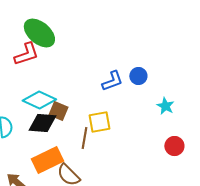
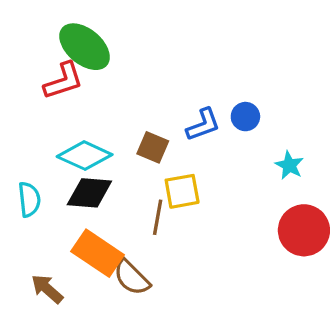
brown square: (58, 111) -> (153, 147), moved
red circle: (174, 146) -> (304, 230), size x1.6
orange rectangle: (47, 160) -> (98, 253), turned 60

